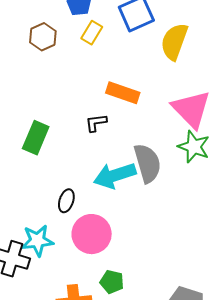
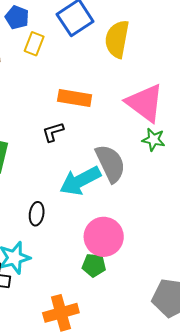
green star: (194, 147) -> (153, 140), size x0.7
pink circle: (92, 234) -> (104, 237), moved
green pentagon: (112, 282) -> (94, 265), moved

